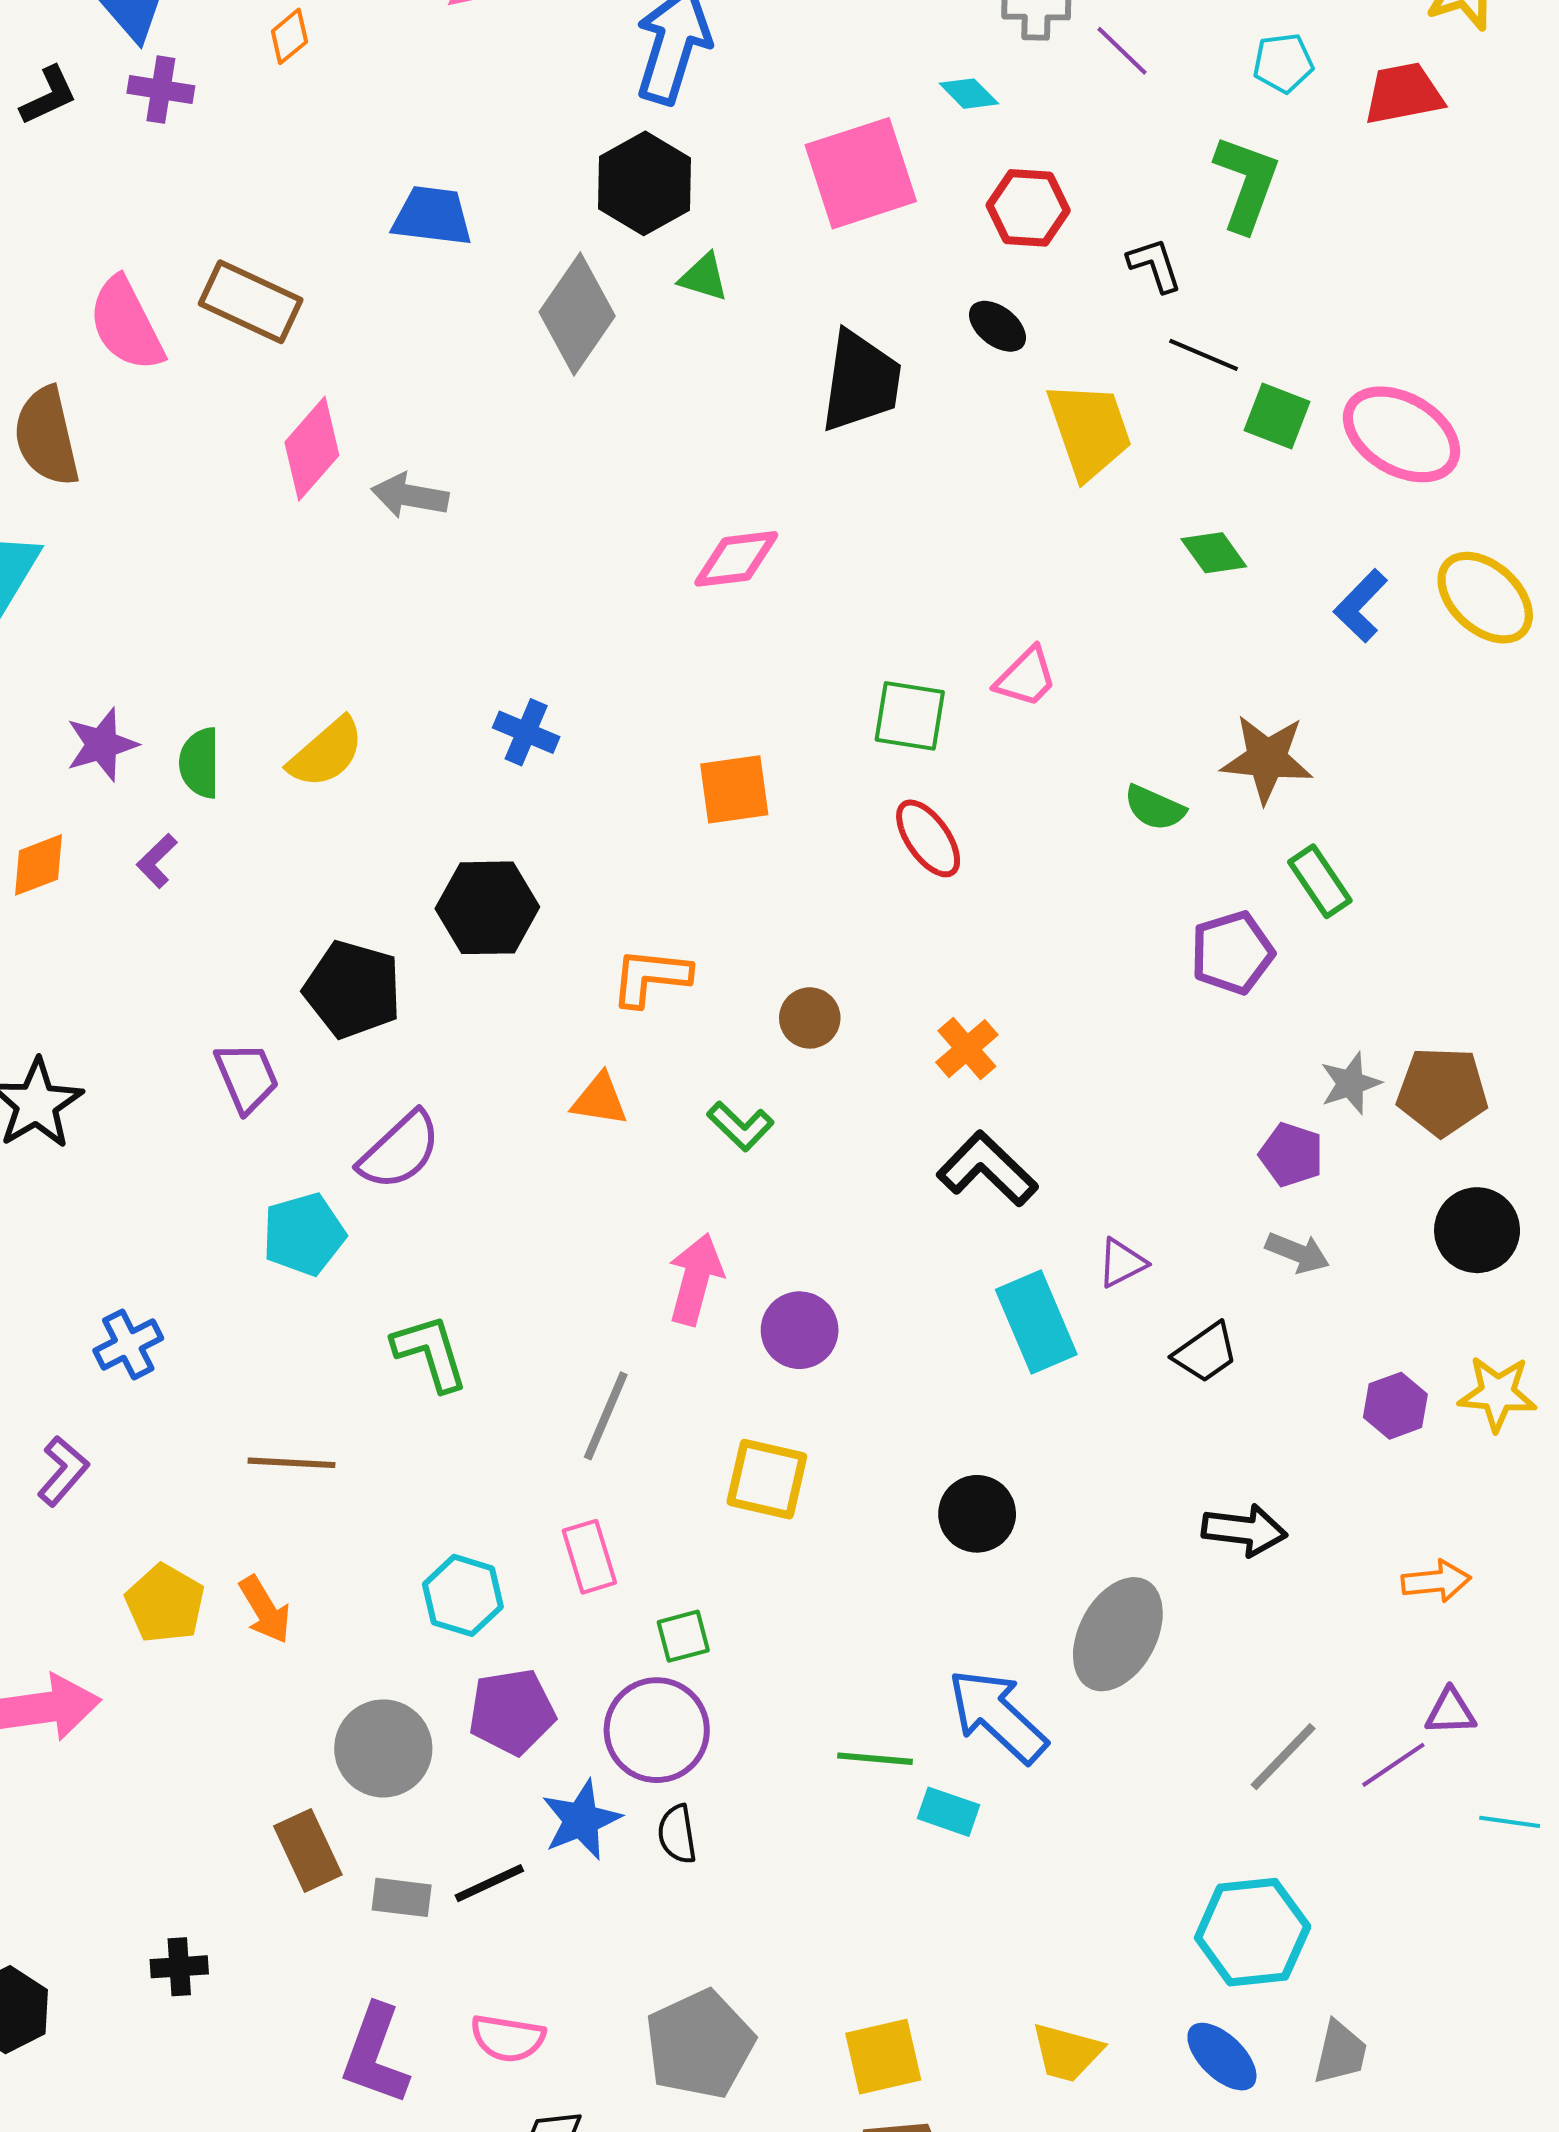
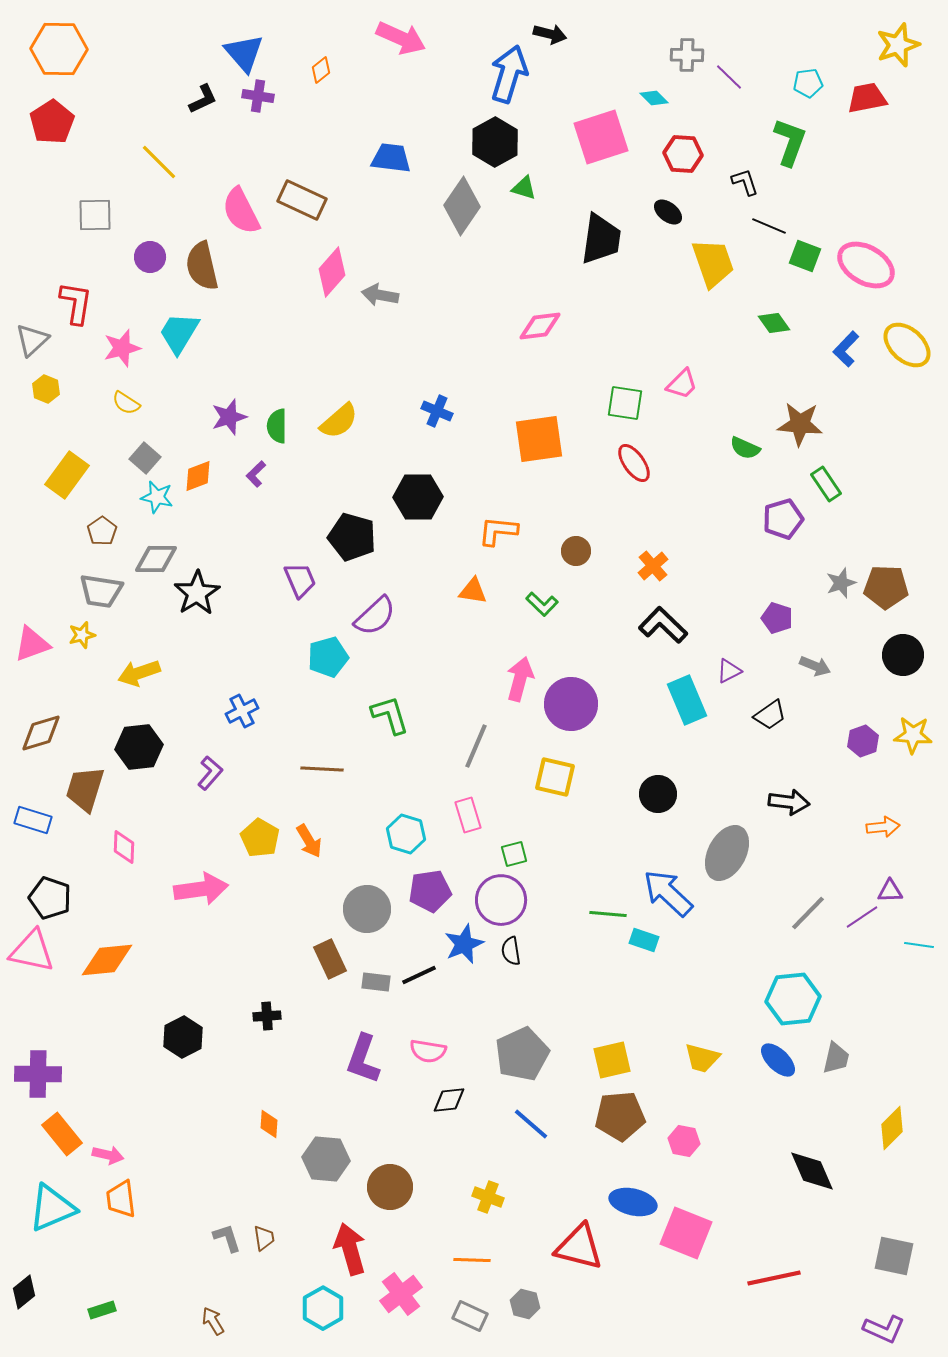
orange square: (734, 789) -> (539, 439), size x1.4
purple pentagon: (1291, 1155) -> (777, 618), moved
purple circle: (800, 1330) -> (571, 704), size x1.4

